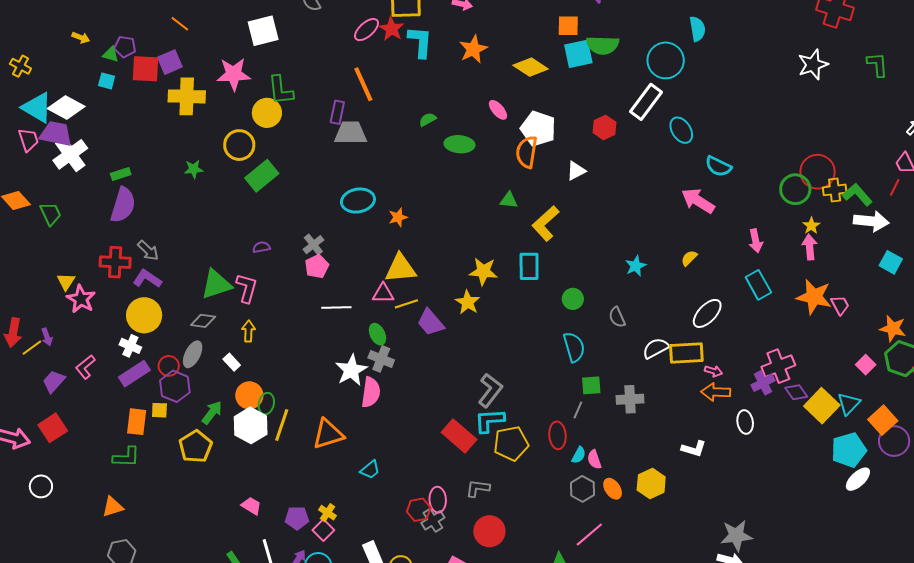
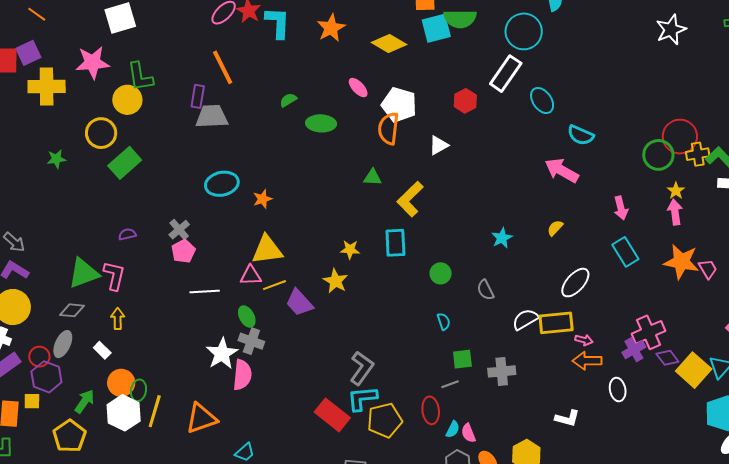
yellow star: (483, 271) -> (350, 250), size x0.7
cyan semicircle: (574, 347) -> (444, 321), size x0.6
gray line: (578, 410) -> (450, 384), turned 48

